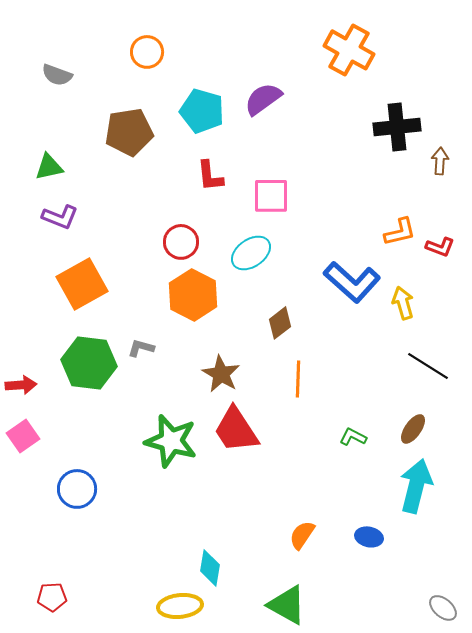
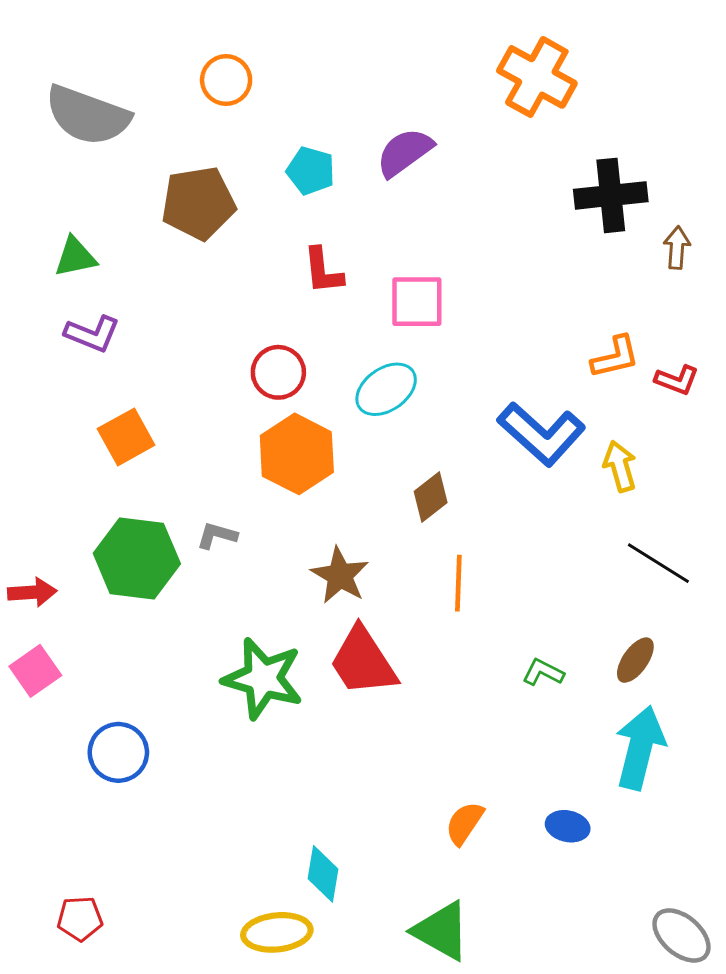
gray semicircle: (57, 75) -> (88, 115), size x1.8
cyan pentagon: (202, 111) -> (311, 171), size x0.7
orange square: (82, 284) -> (126, 437), size x0.7
gray ellipse: (443, 608) -> (681, 935), size x1.4

